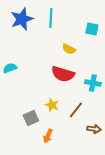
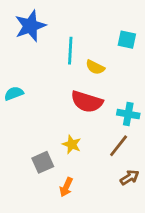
cyan line: (51, 18) -> (70, 51), moved
brown line: (76, 110) -> (119, 146), moved
brown arrow: (94, 129) -> (130, 177), turned -40

